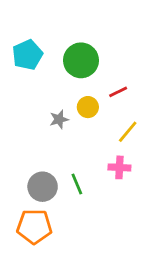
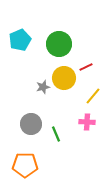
yellow circle: (88, 107) -> (64, 78), size x1.5
gray circle: (43, 187) -> (31, 124), moved

